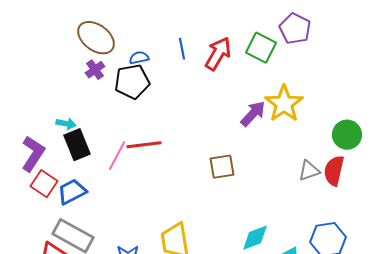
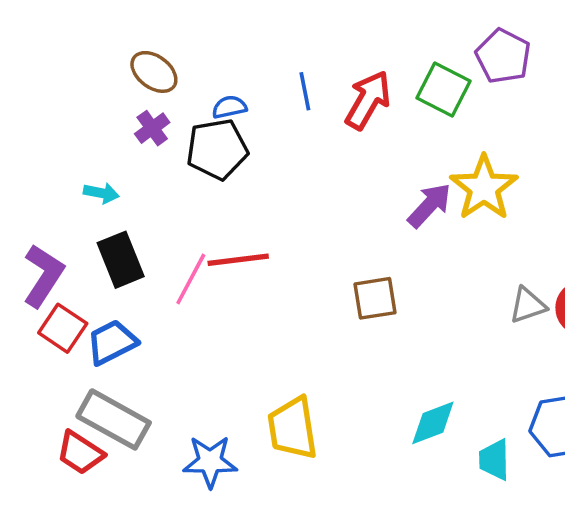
brown ellipse: (96, 38) -> (154, 72), size x0.7
cyan arrow: (66, 124) -> (101, 193), moved

